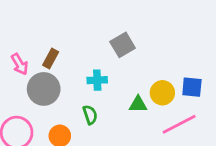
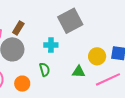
gray square: (123, 45) -> (70, 21), size x1.4
green triangle: (138, 104) -> (79, 72), moved

